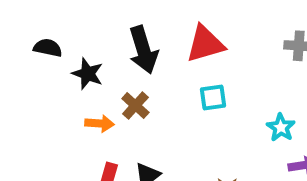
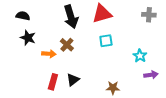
black star: (88, 74) -> (28, 38), moved

